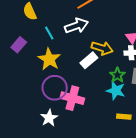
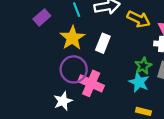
yellow arrow: (102, 48) -> (139, 19), moved
white rectangle: (89, 60) -> (103, 43), moved, turned -36

